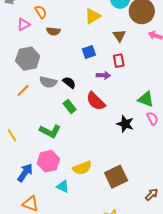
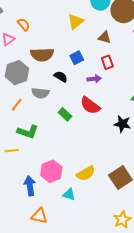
brown semicircle: (53, 31) -> (42, 55), moved, size x1.6
brown triangle: (119, 36) -> (105, 37), turned -32
black semicircle: (69, 83) -> (61, 77), moved
green L-shape: (50, 131) -> (28, 132), moved
yellow line: (12, 135) -> (12, 151), turned -56
blue arrow: (25, 173) -> (30, 186), turned -36

